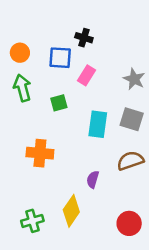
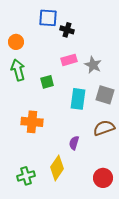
blue square: (60, 58) -> (48, 18), moved
pink rectangle: (86, 75) -> (69, 60), turned 42
gray star: (134, 79) -> (93, 65), moved

